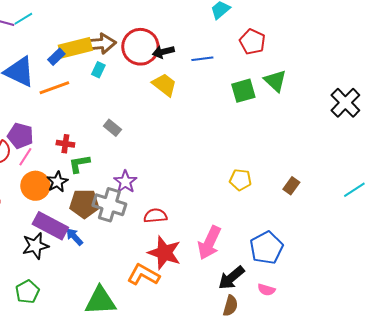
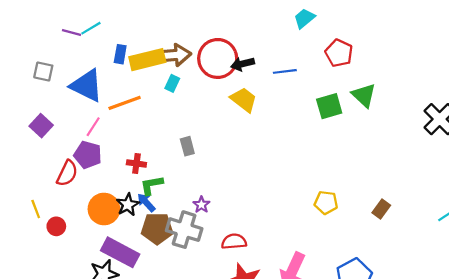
blue rectangle: (56, 57) -> (120, 54), moved, turned -36
gray rectangle: (112, 128) -> (187, 146), turned 36
pink line: (25, 157) -> (93, 127), moved
purple star: (125, 182) -> (201, 205), size x0.7
blue arrow: (74, 237) -> (146, 203), moved

